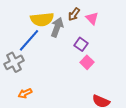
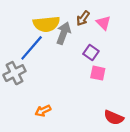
pink square: (87, 62) -> (98, 73), turned -32
orange arrow: (25, 93) -> (43, 111), moved

